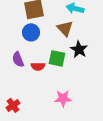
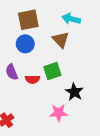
black star: (79, 49) -> (74, 92), moved
green square: (57, 58) -> (52, 71), turned -30

